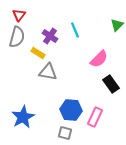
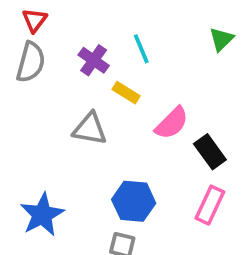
yellow rectangle: (38, 53) -> (126, 93), moved
pink semicircle: (99, 59) -> (172, 123), moved
pink rectangle: (95, 117) -> (210, 205), moved

